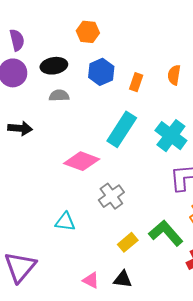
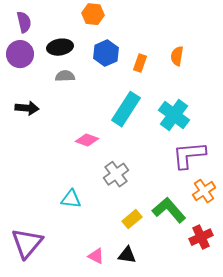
pink diamond: (82, 161) -> (87, 140), size x0.7

